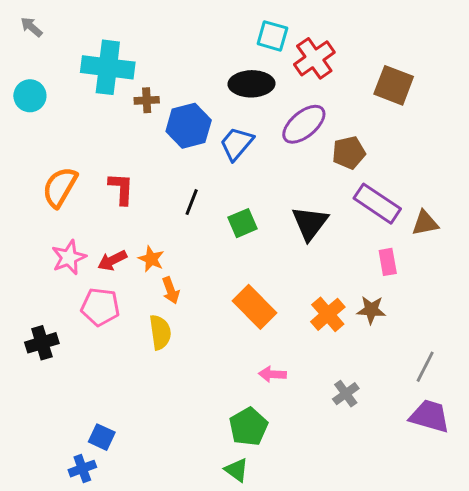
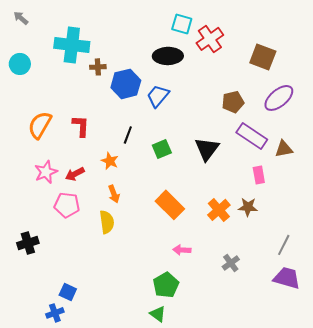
purple ellipse: (304, 124) -> (279, 98), moved
orange star: (151, 259) -> (110, 161), moved
black cross: (42, 343) -> (28, 243), moved

